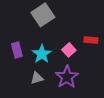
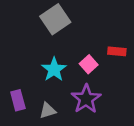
purple rectangle: (17, 50) -> (18, 100), moved
gray triangle: (37, 78) -> (48, 111), moved

